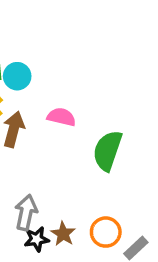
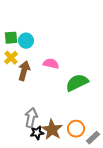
green semicircle: (107, 151) -> (77, 83), turned 45
brown star: (63, 234) -> (52, 130), size x1.5

